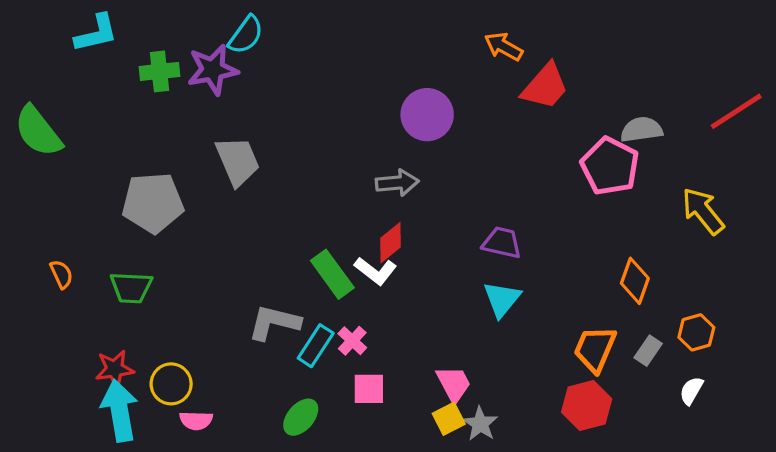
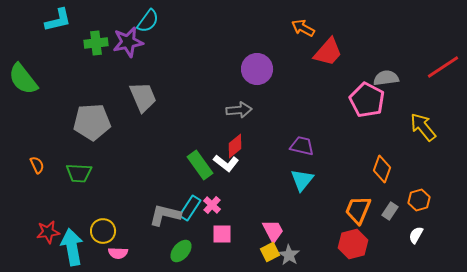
gray L-shape: (274, 322) -> (165, 215), moved
red star: (115, 369) -> (48, 232), moved

